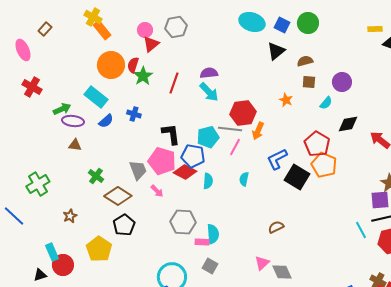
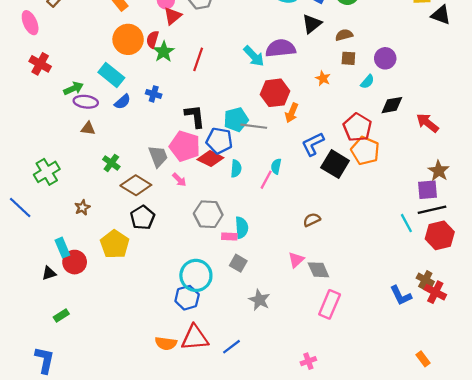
purple semicircle: (209, 73) -> (281, 48), moved, size x1.5
cyan arrow: (209, 92) -> (254, 56), moved
gray line: (230, 129) -> (254, 126), moved
pink line: (235, 147) -> (266, 180), moved

